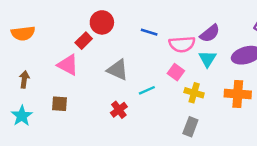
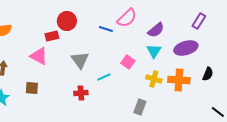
red rectangle: (84, 41) -> (52, 36), turned 32
pink semicircle: (182, 44) -> (127, 18), moved, turned -40
gray triangle: (118, 70) -> (80, 60), turned 30
yellow cross: (194, 93) -> (154, 79), moved
red cross: (119, 110) -> (81, 93), turned 32

